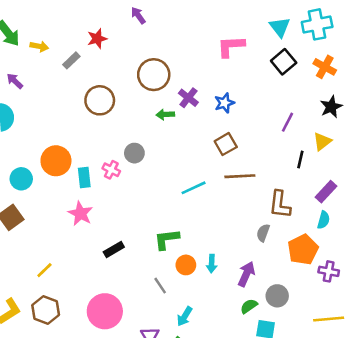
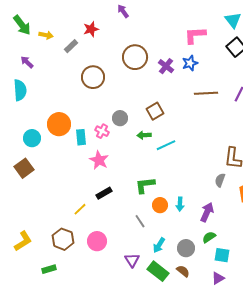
purple cross: (188, 98) -> (166, 66), moved
blue star: (224, 103) -> (190, 63), moved
green arrow: (165, 114) -> (144, 135), moved
brown square: (226, 144) -> (155, 111), moved
brown line: (240, 176) -> (206, 93), moved
pink star: (80, 214) -> (99, 160), moved
yellow line: (44, 270) -> (80, 209), moved
gray circle: (277, 296) -> (186, 248), moved
brown hexagon: (46, 310) -> (63, 239), moved
pink circle: (105, 311) -> (97, 241), size x0.7

